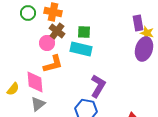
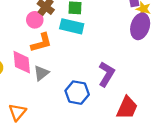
purple L-shape: (98, 86) -> (106, 74), moved
gray triangle: (38, 104) -> (41, 73), moved

